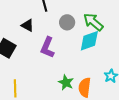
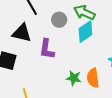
black triangle: (28, 25) -> (22, 33), size x1.5

